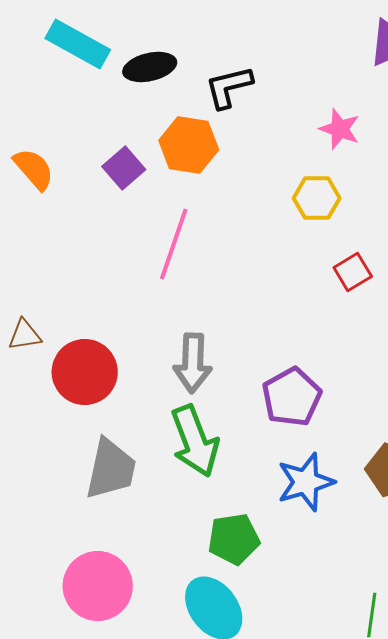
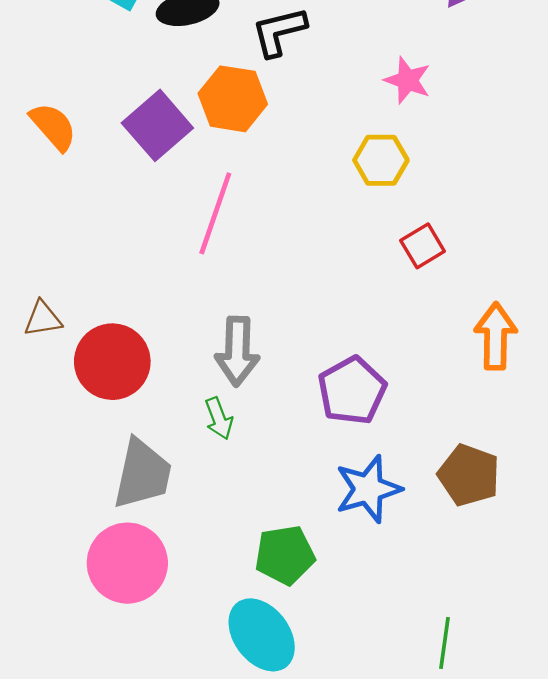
purple square: (124, 168) -> (157, 125), size x1.4
green arrow: (195, 441) -> (219, 418), moved, size x0.5
pink circle: (98, 586) -> (127, 563), moved

